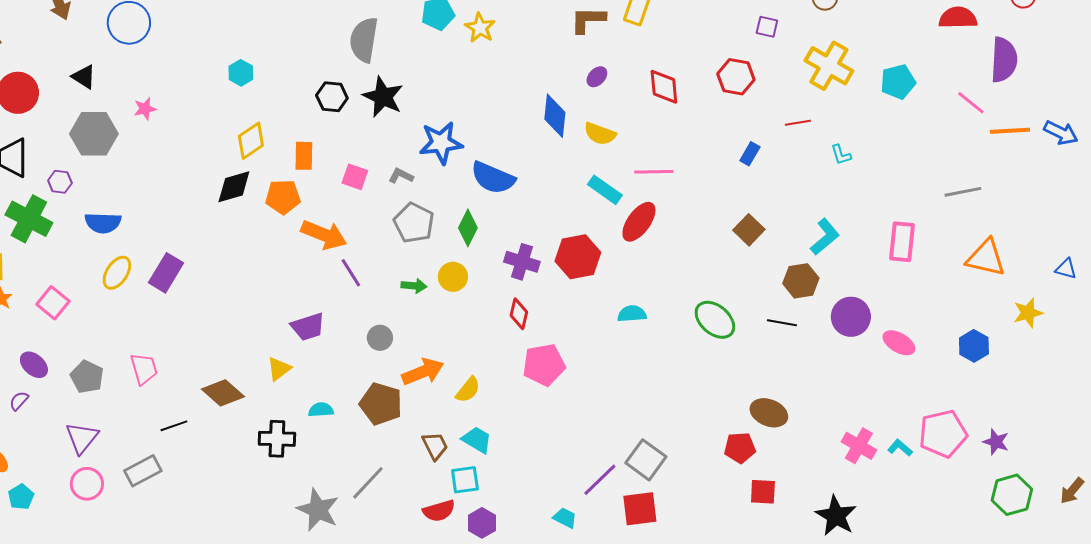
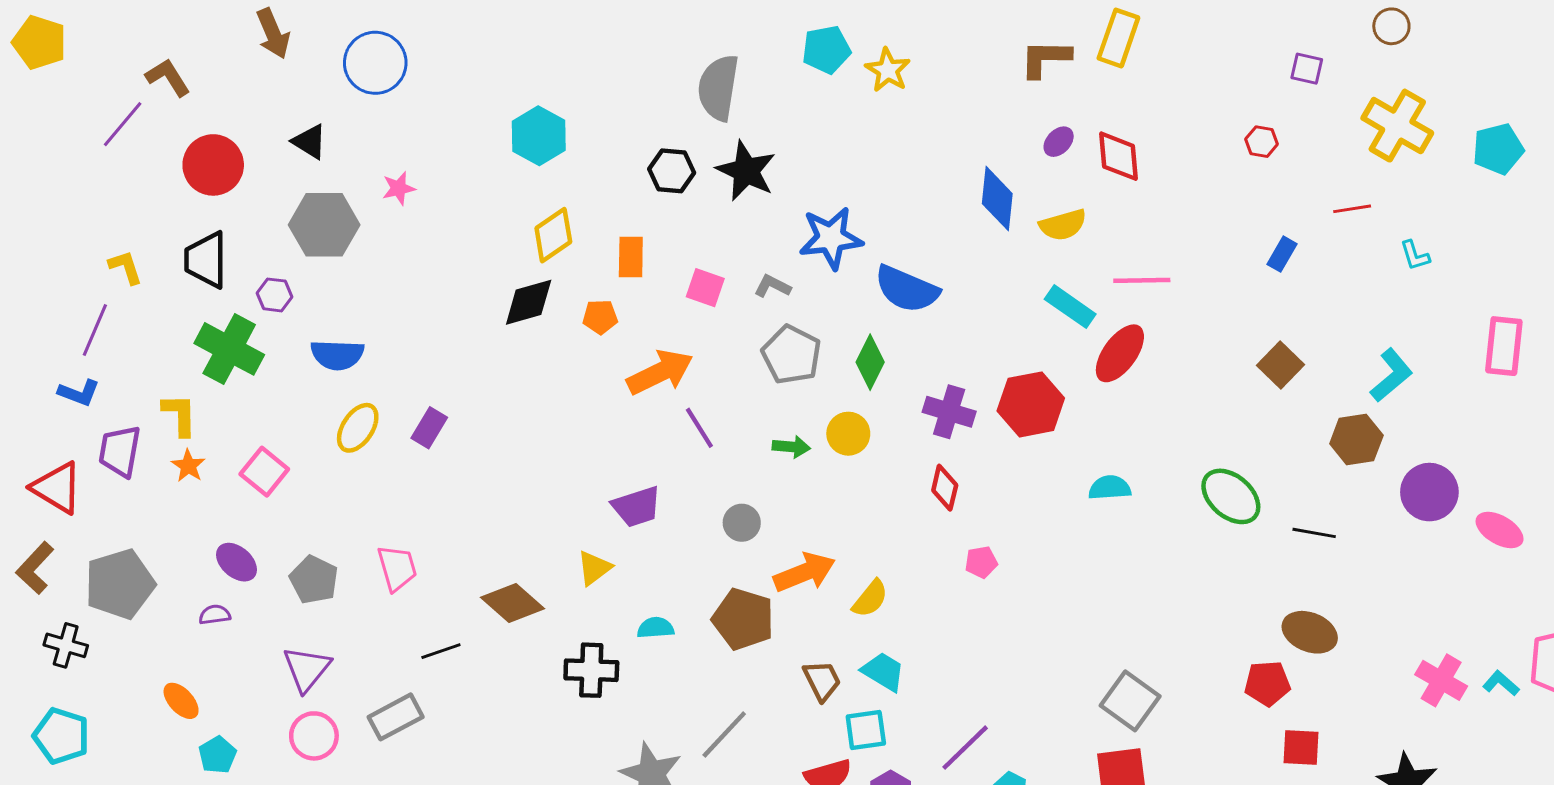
cyan hexagon: (241, 73) -> (539, 136), size x1.5
red hexagon: (736, 77) -> (1262, 142), size x0.6
red diamond: (664, 87) -> (1118, 156), moved
yellow semicircle: (600, 134) -> (1063, 225), turned -36
orange pentagon: (283, 197) -> (600, 317), size x0.7
orange arrow: (324, 235) -> (660, 372), turned -48
pink rectangle: (902, 242) -> (1504, 346), moved
purple rectangle: (166, 273) -> (429, 428), size x0.7
black line: (782, 323) -> (1314, 533), moved
pink pentagon: (544, 365) -> (981, 562), size x0.5
purple semicircle: (19, 401) -> (215, 615), turned 40
purple line: (600, 480) -> (965, 748), moved

